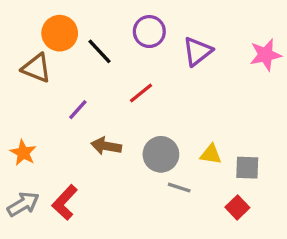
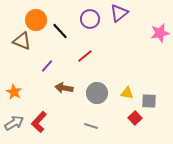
purple triangle: (197, 51) -> (119, 13), moved
gray line: (179, 188) -> (91, 126), moved
red square: (237, 207) -> (135, 118), moved

